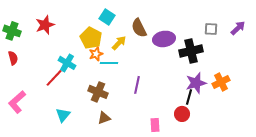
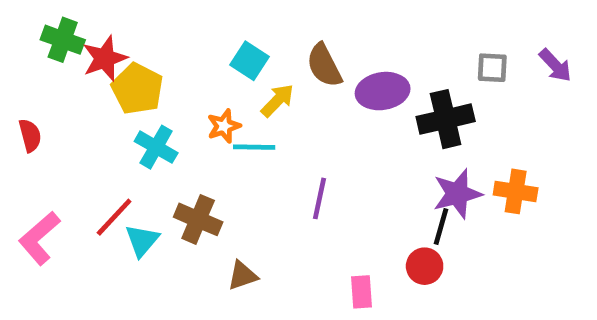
cyan square: (107, 17) -> (249, 61), moved
purple arrow: (238, 28) -> (555, 65), turned 91
green cross: (12, 31) -> (63, 40), moved
yellow pentagon: (91, 38) -> (137, 89), moved
red line: (54, 78) -> (114, 217), moved
orange cross: (221, 82) -> (516, 191), turned 36
brown cross: (98, 92) -> (198, 219), moved
cyan triangle: (63, 115) -> (142, 240), moved

